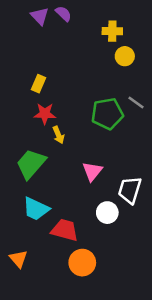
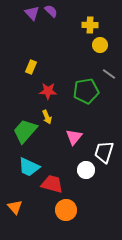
gray line: (136, 102) -> (109, 74), moved
red star: (45, 114) -> (48, 91), moved
yellow arrow: (58, 135) -> (47, 117), moved

